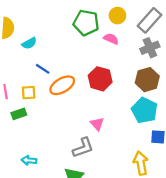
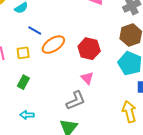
red hexagon: (100, 79) -> (89, 49), moved
green rectangle: (19, 114) -> (23, 82), moved, turned -40

